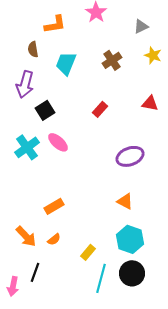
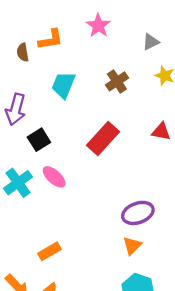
brown semicircle: (33, 49) -> (23, 52), moved
red rectangle: (100, 109) -> (103, 138), size x1.8
purple ellipse: (130, 156) -> (138, 213), moved
orange triangle: (125, 201) -> (132, 246), turned 48

